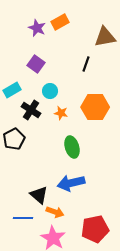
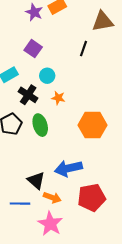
orange hexagon: (95, 107) -> (93, 125), moved
green ellipse: (72, 147) -> (40, 125), moved
red pentagon: (95, 229) -> (92, 198), moved

